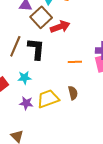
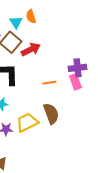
brown semicircle: (73, 93) -> (51, 114), size x1.5

